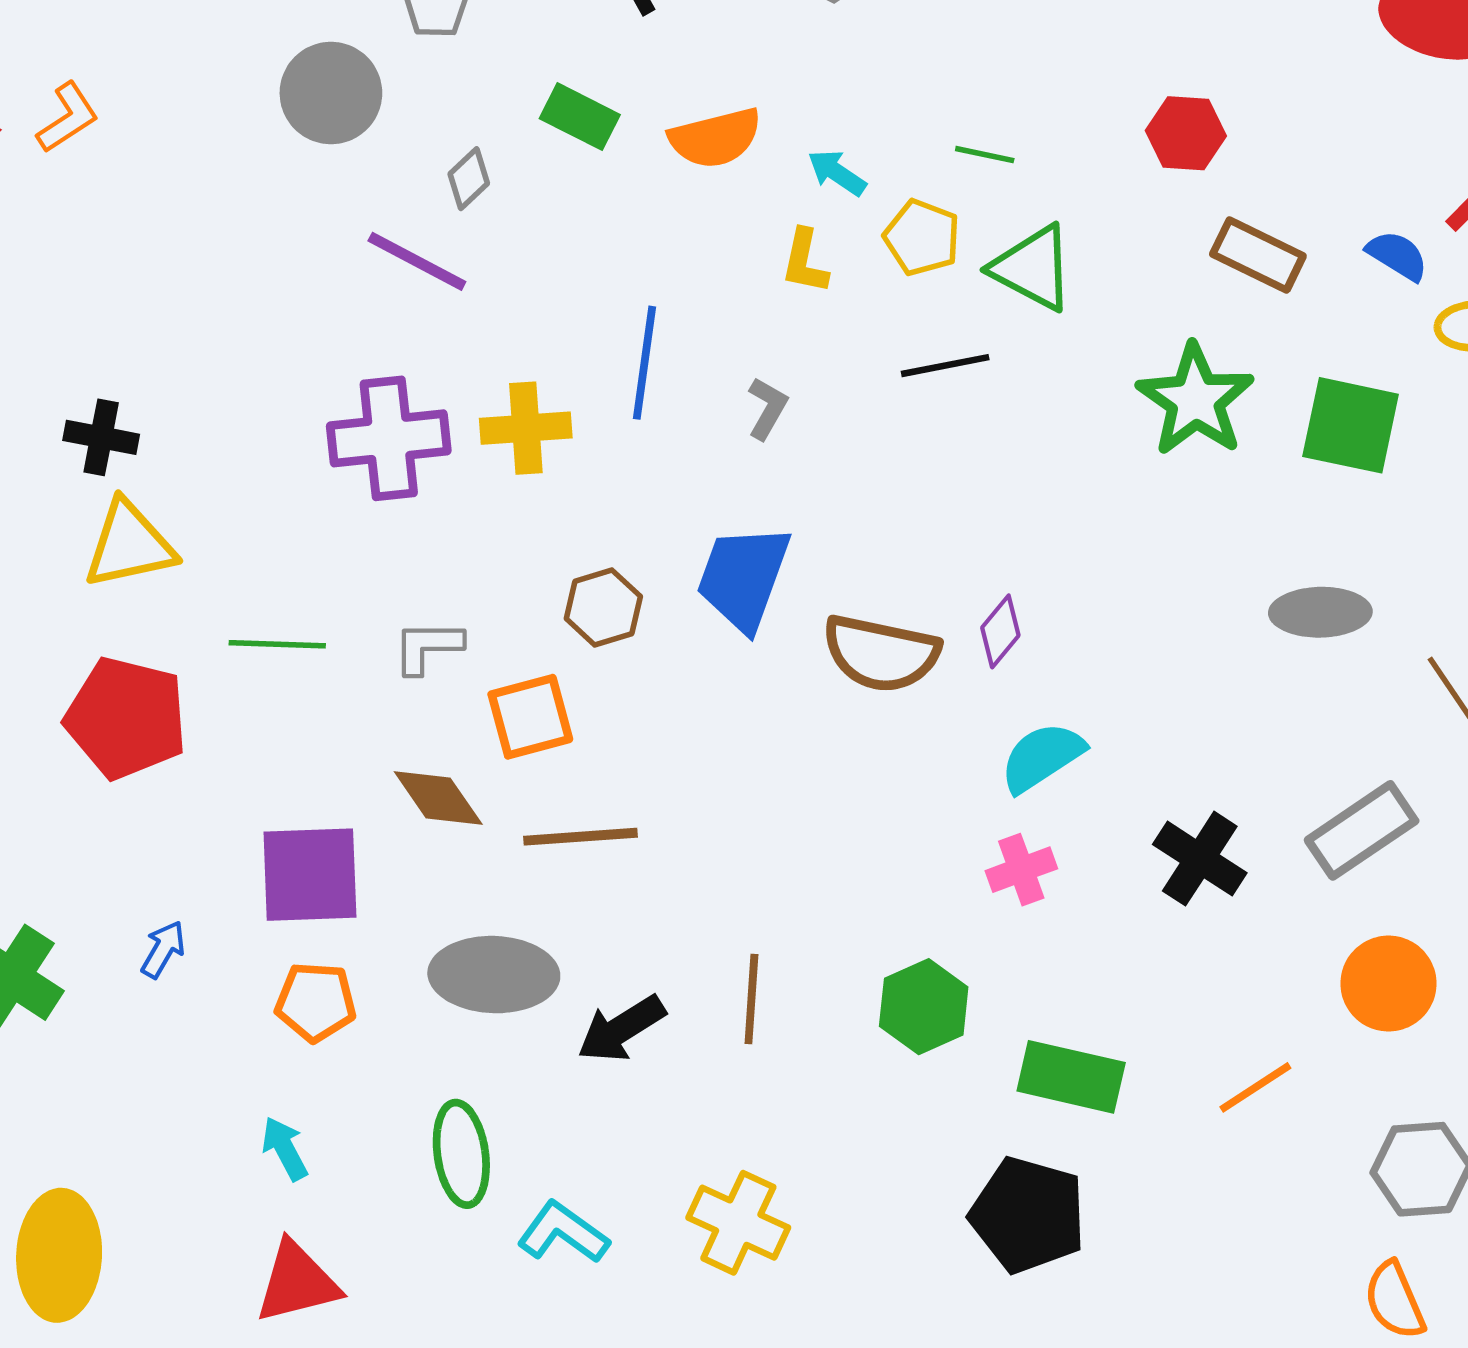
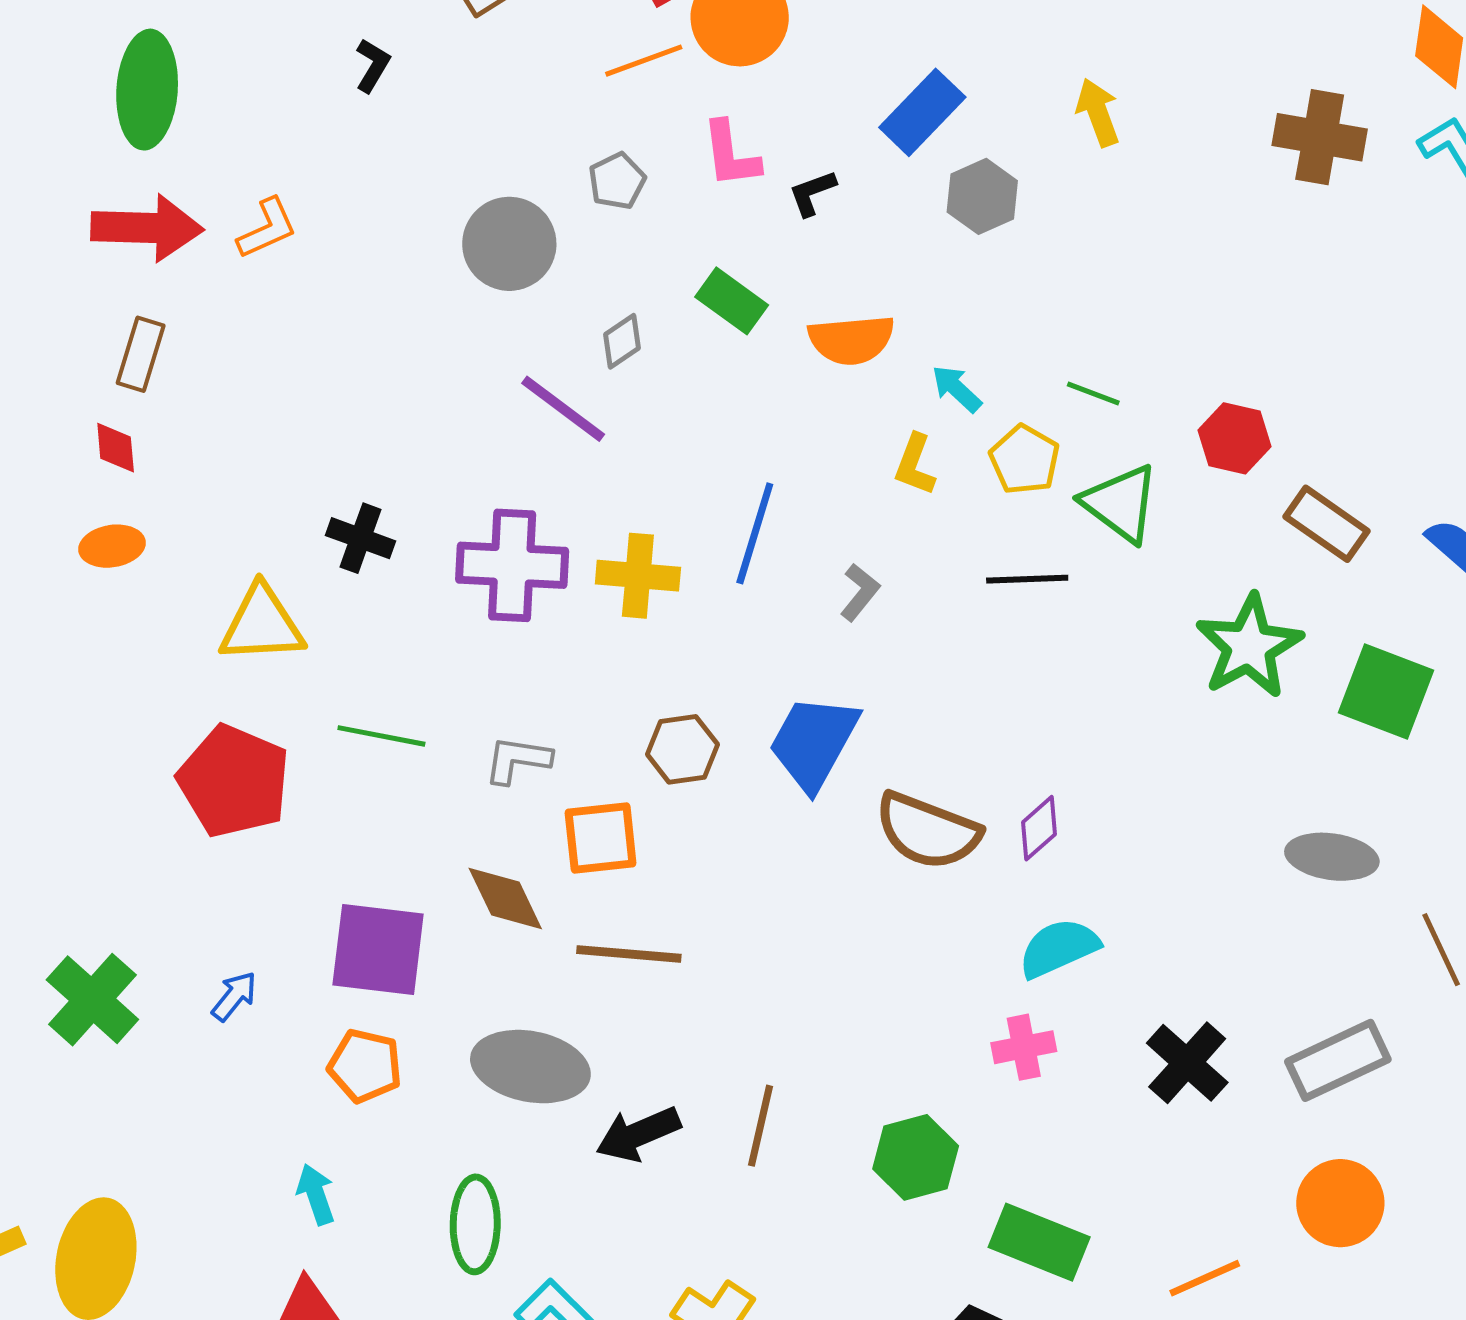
red hexagon: (1186, 133) -> (1234, 438), moved
black cross: (101, 437) -> (360, 538), moved

